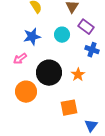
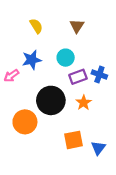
purple rectangle: (86, 27) -> (78, 77), moved, turned -56
pink arrow: (20, 59) -> (11, 76), moved
blue triangle: (91, 126) -> (98, 148), moved

